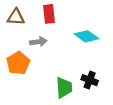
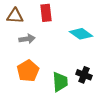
gray arrow: (38, 42) -> (27, 39), moved
orange pentagon: (18, 63) -> (28, 71), moved

